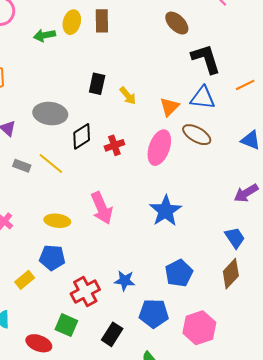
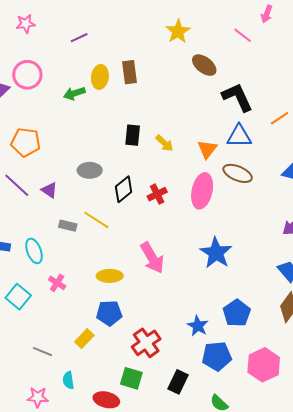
gray ellipse: (50, 114) -> (90, 170), size x0.7
blue star: (125, 281) -> (198, 326), moved, turned 30

